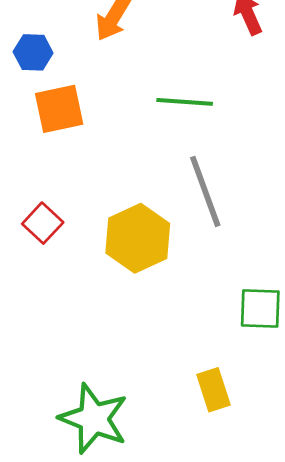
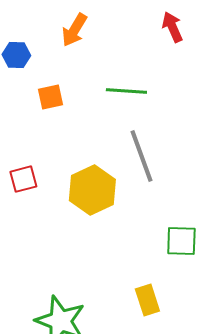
orange square: (59, 109) -> (50, 97), moved, size x0.7
red square: (43, 223) -> (23, 179), turned 32

